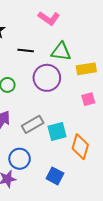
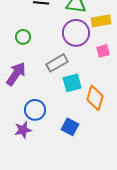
purple circle: (47, 78) -> (76, 33), moved
gray rectangle: (33, 124) -> (57, 63), moved

